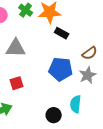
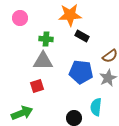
green cross: (26, 10) -> (46, 39), moved, turned -32
gray triangle: (16, 48) -> (43, 61), moved

